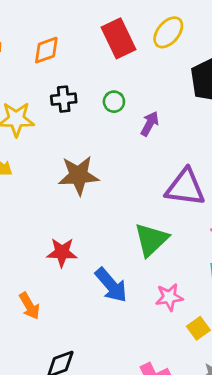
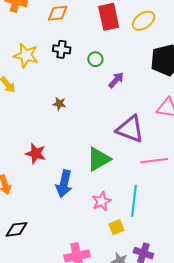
brown star: (79, 175) -> (59, 104), size x0.5
blue arrow: (111, 285) -> (64, 184), turned 40
pink star: (169, 297) -> (102, 201), turned -30

